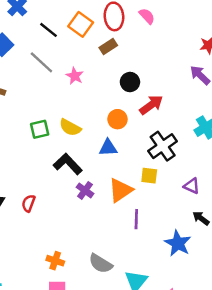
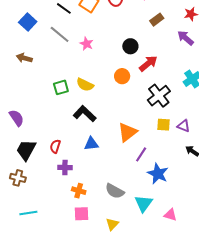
brown rectangle: (108, 46) -> (157, 20), moved
blue triangle: (108, 148) -> (91, 144), moved
yellow square: (149, 176) -> (163, 125), moved
purple cross: (85, 190) -> (65, 167), moved, turned -32
purple line: (136, 219) -> (141, 154), turned 35
blue star: (178, 243) -> (158, 174), moved

